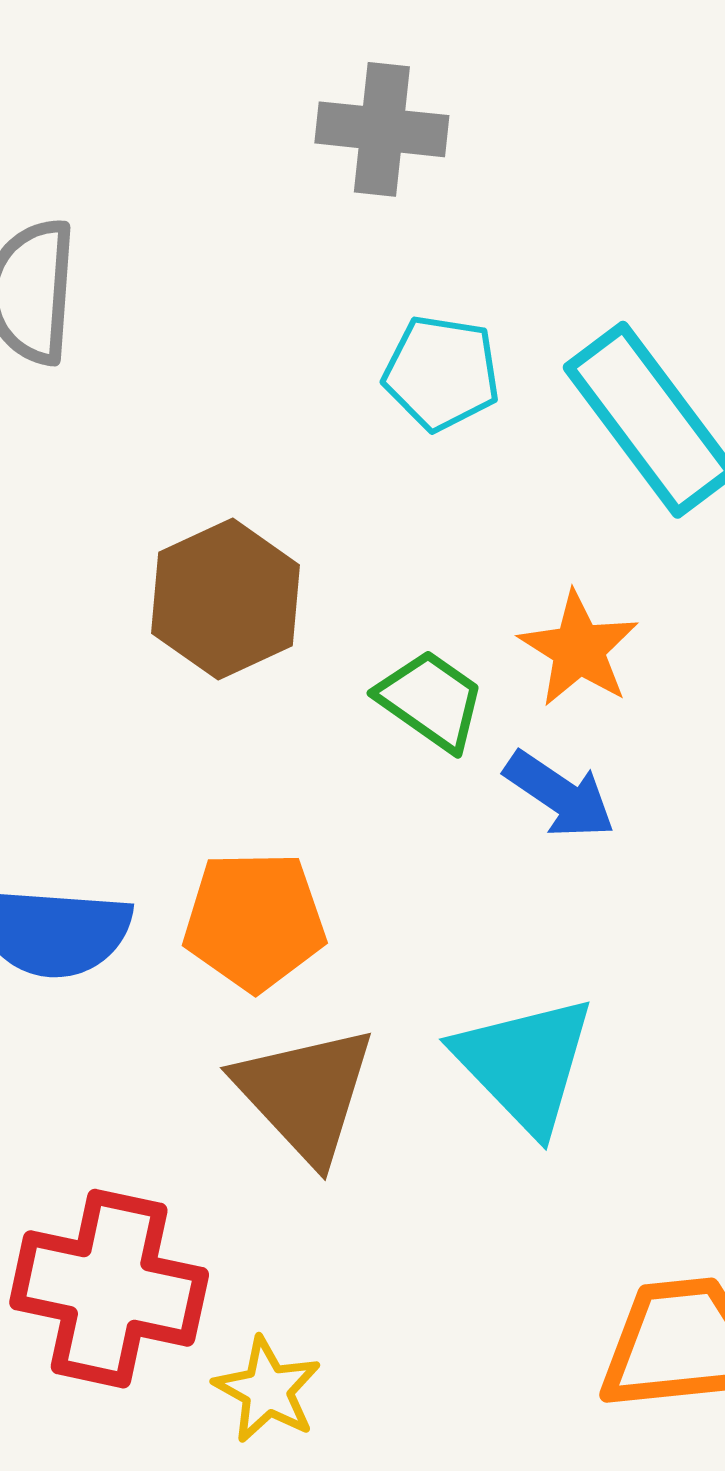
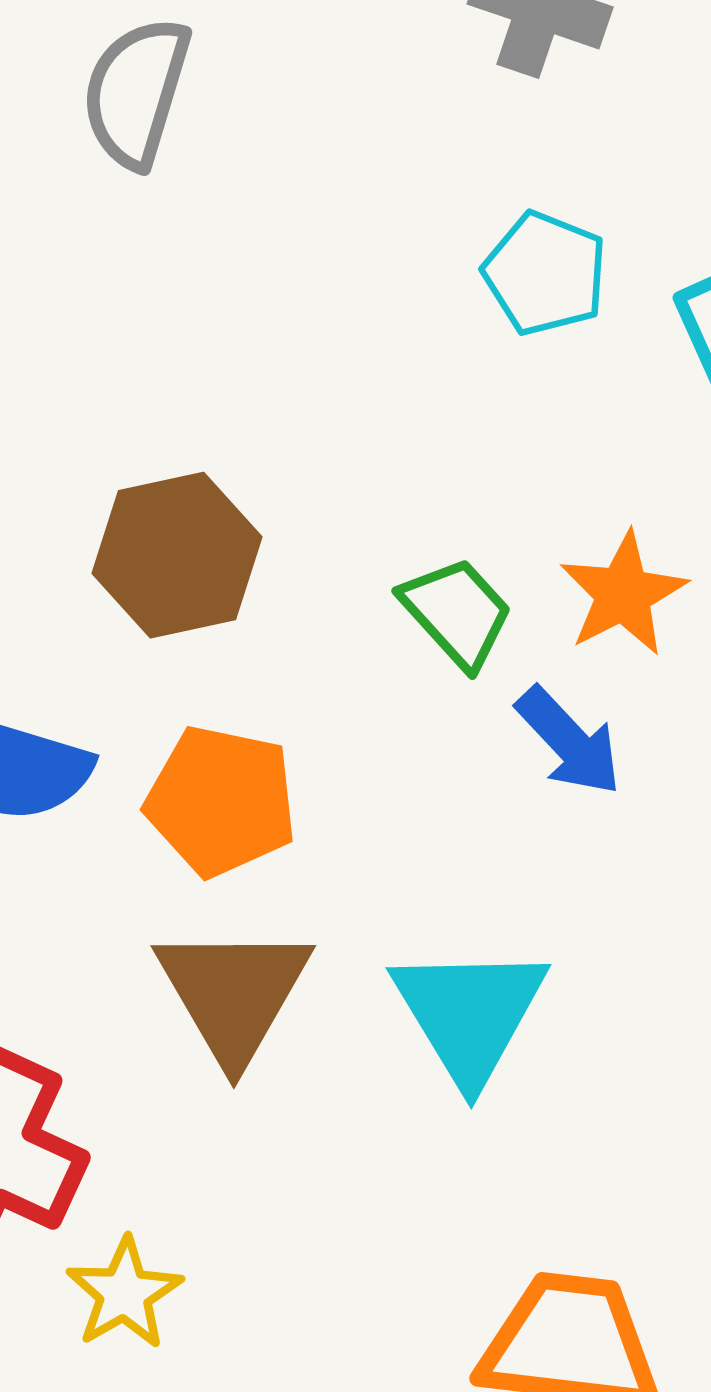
brown hexagon: (225, 599) -> (177, 555), moved

